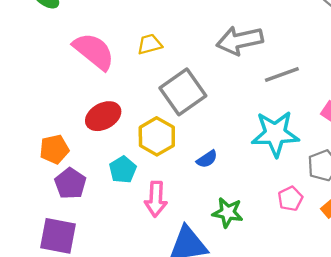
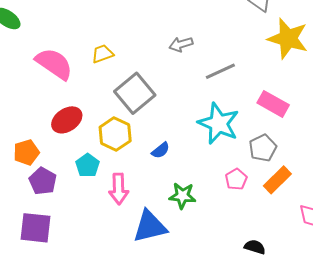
gray arrow: (240, 40) -> (181, 44), size x0.6
cyan star: (275, 134) -> (219, 124), turned 30

